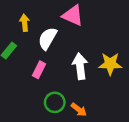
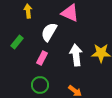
yellow arrow: (25, 23) -> (28, 11), moved
green circle: (55, 102) -> (40, 85), moved

